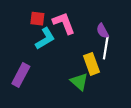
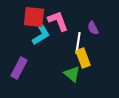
red square: (37, 19) -> (34, 17), size x1.6
white line: (106, 47) -> (78, 43), moved

